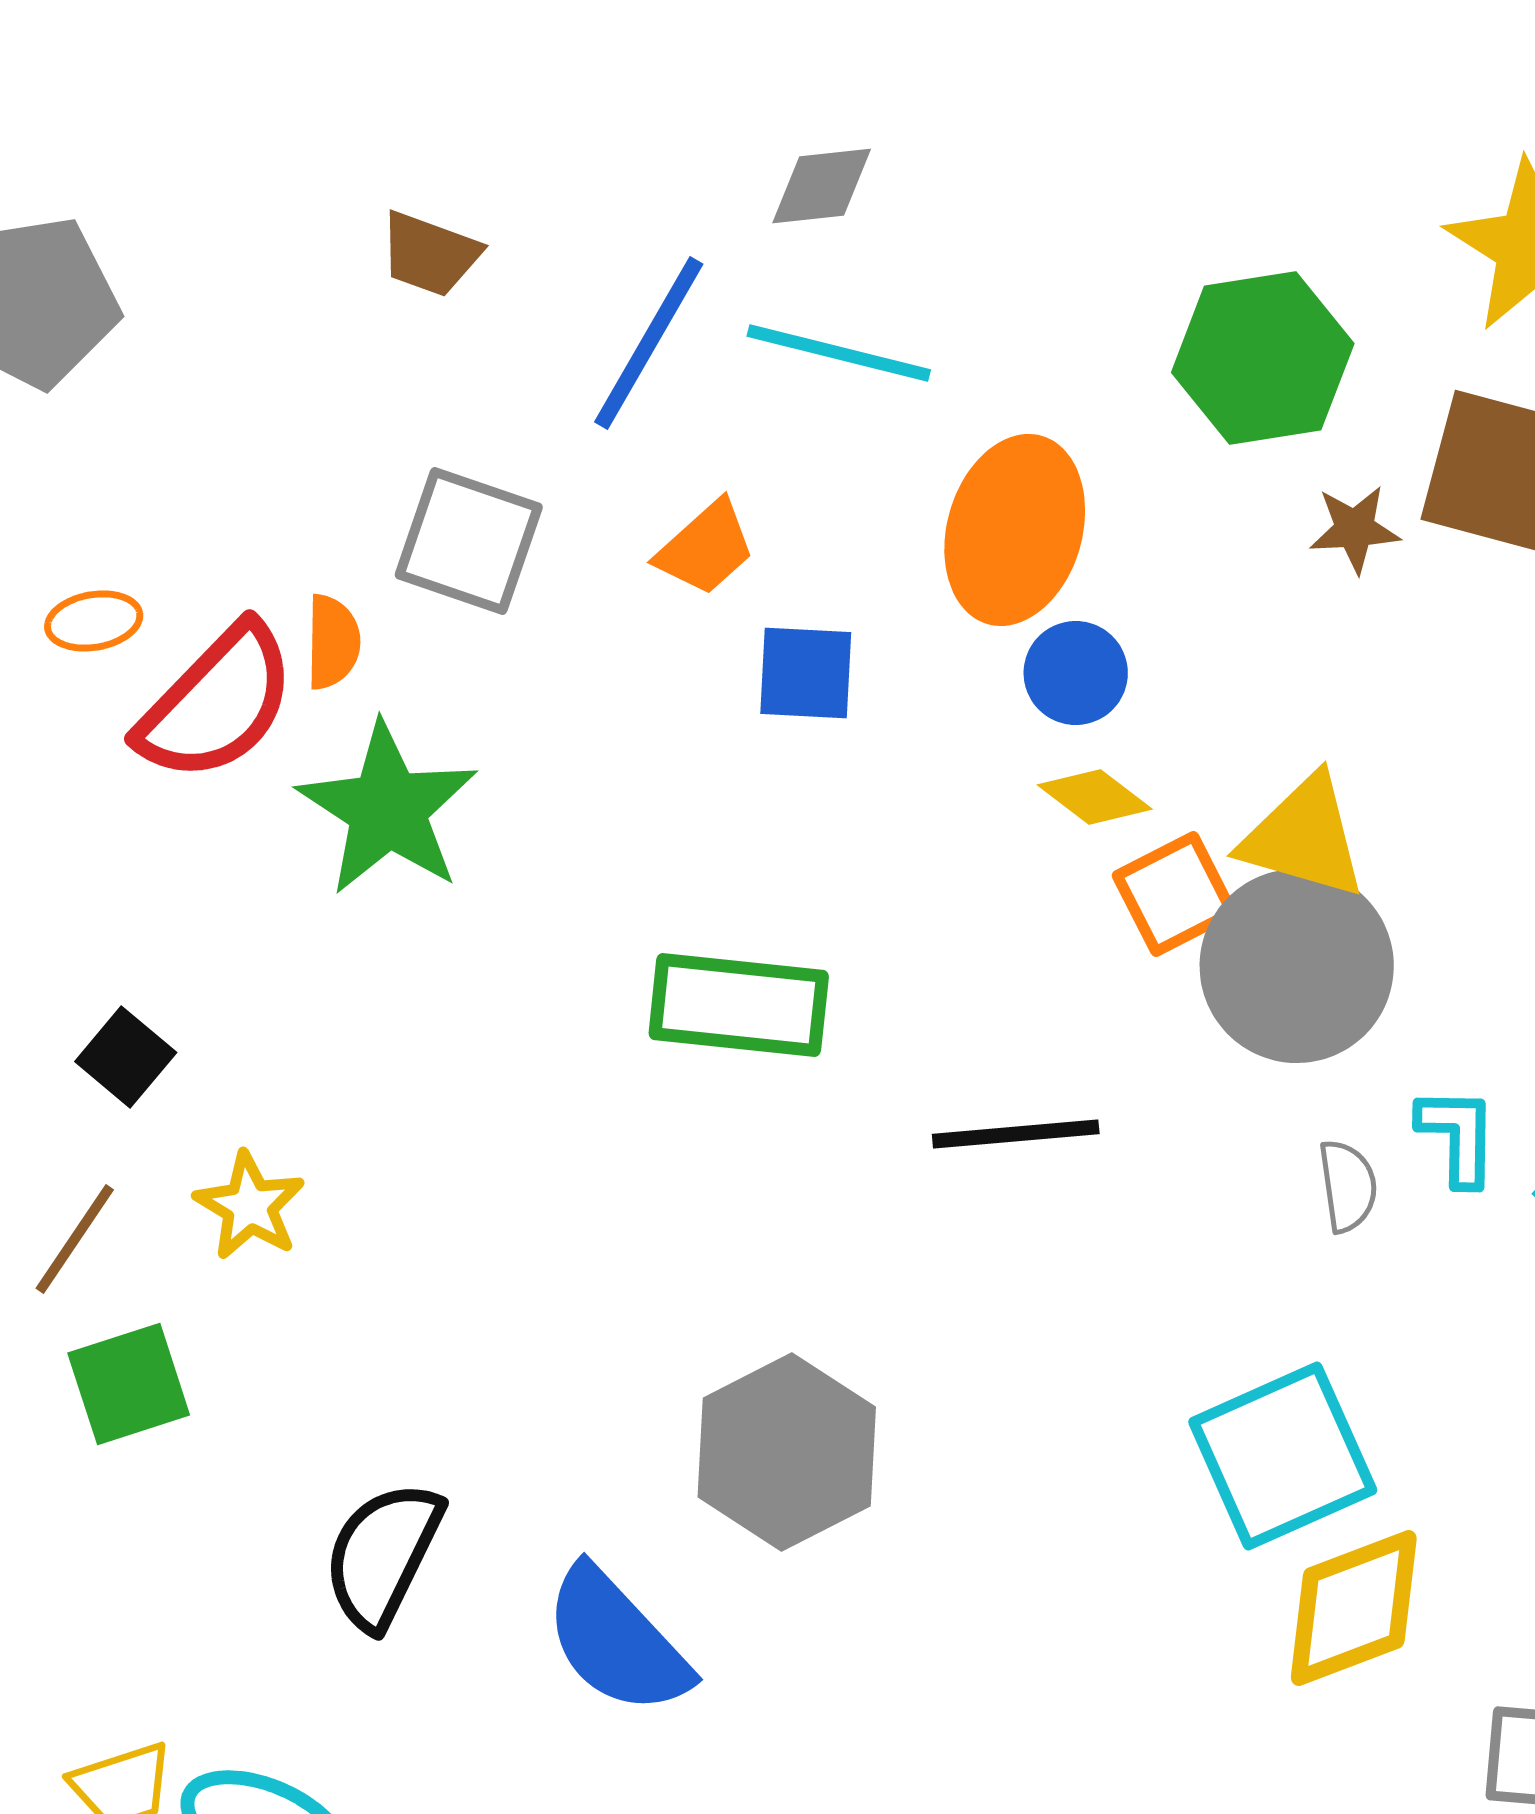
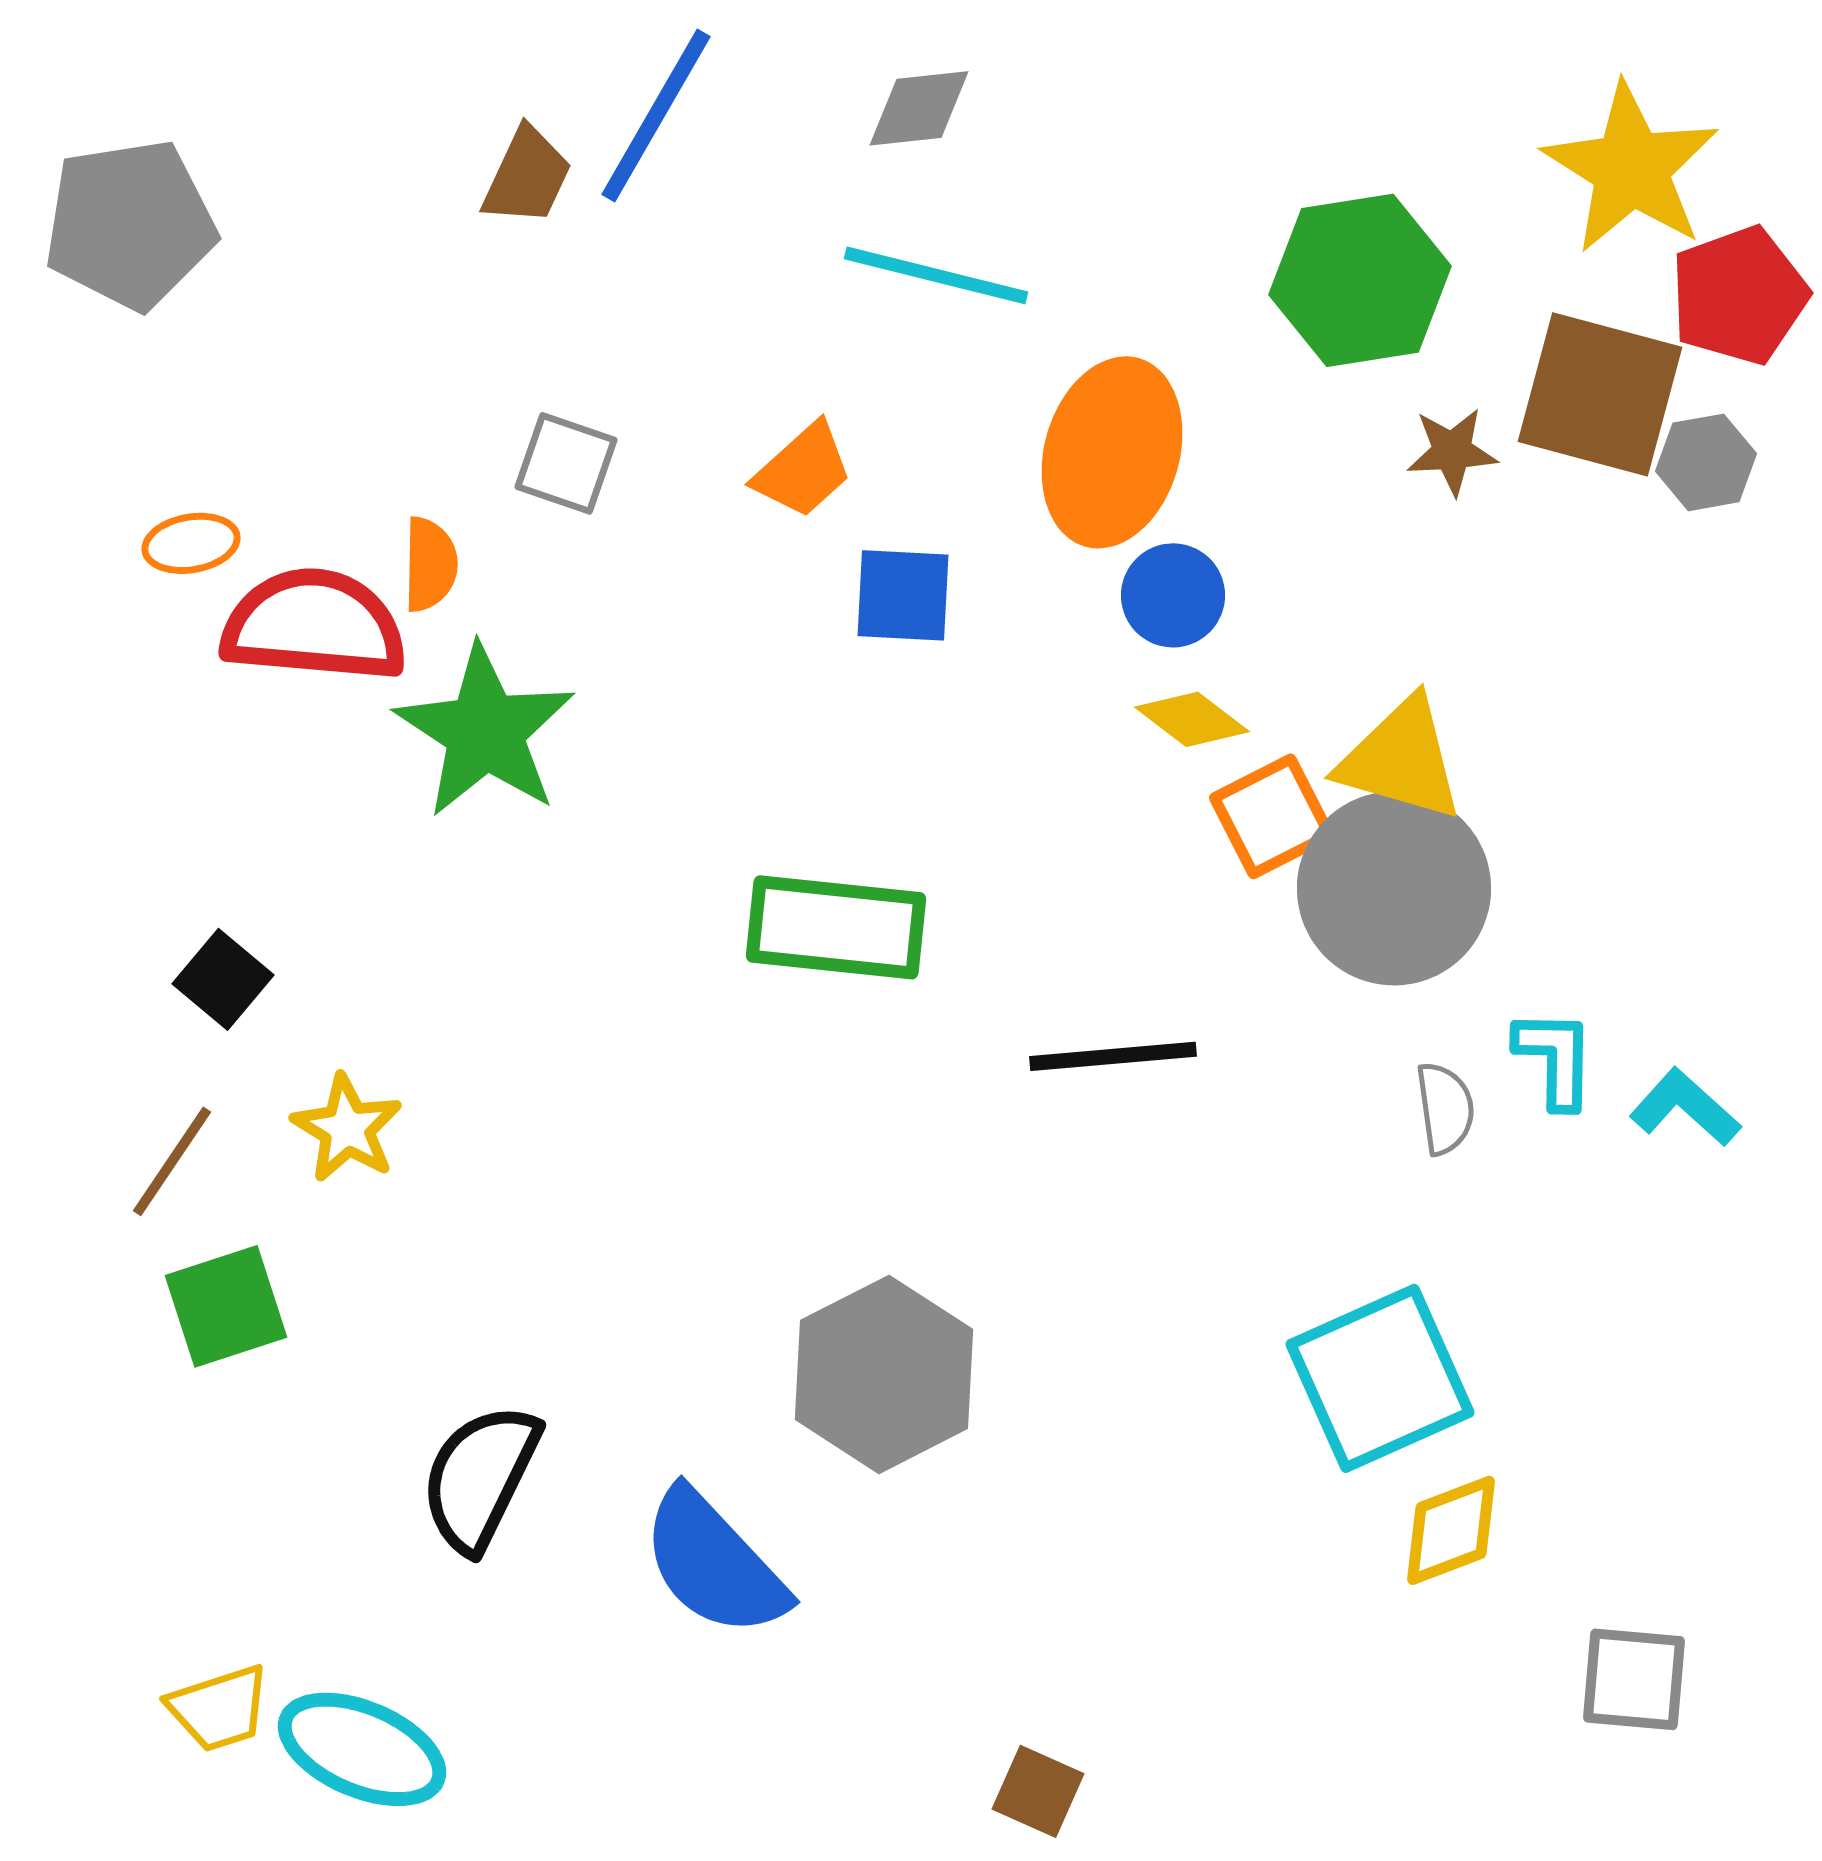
brown trapezoid: (430, 254) -> (527, 176), turned -85
blue line: (649, 343) -> (656, 115), moved
gray square: (469, 541) -> (566, 463), size x0.7
red semicircle: (217, 703) -> (314, 625), turned -129
yellow diamond: (1354, 1608) -> (1451, 1530), size x0.7

